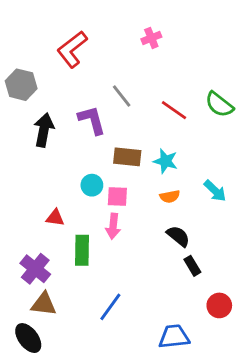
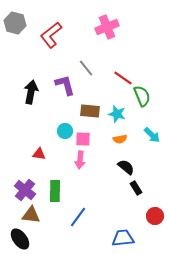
pink cross: (151, 38) -> (107, 27), size x1.6
gray hexagon: (21, 85) -> (15, 23), moved
green semicircle: (219, 104) -> (142, 96), moved, turned -150
green rectangle: (82, 250) -> (55, 191), moved

